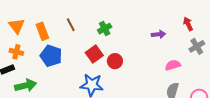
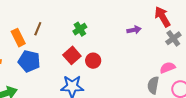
red arrow: (188, 24) -> (162, 17), size x1.5
brown line: (71, 25) -> (38, 29), moved, turned 56
pink semicircle: (173, 65) -> (167, 68), moved

